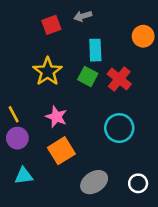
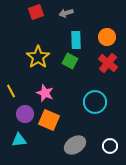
red square: (51, 25) -> (36, 12), moved
orange circle: (143, 36) -> (107, 37), moved
red cross: (119, 79) -> (108, 63), moved
purple circle: (17, 138) -> (25, 114), moved
orange square: (61, 151) -> (49, 120), turned -35

